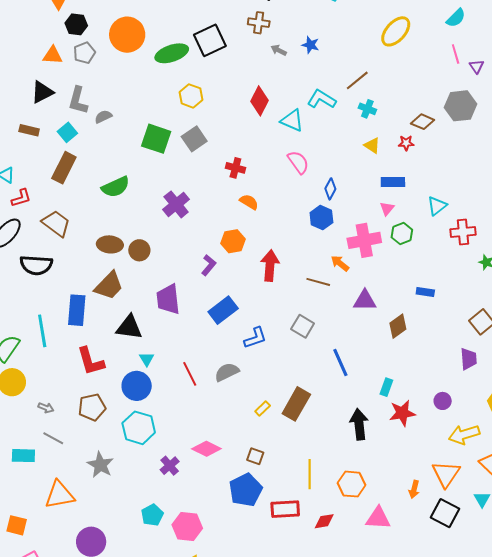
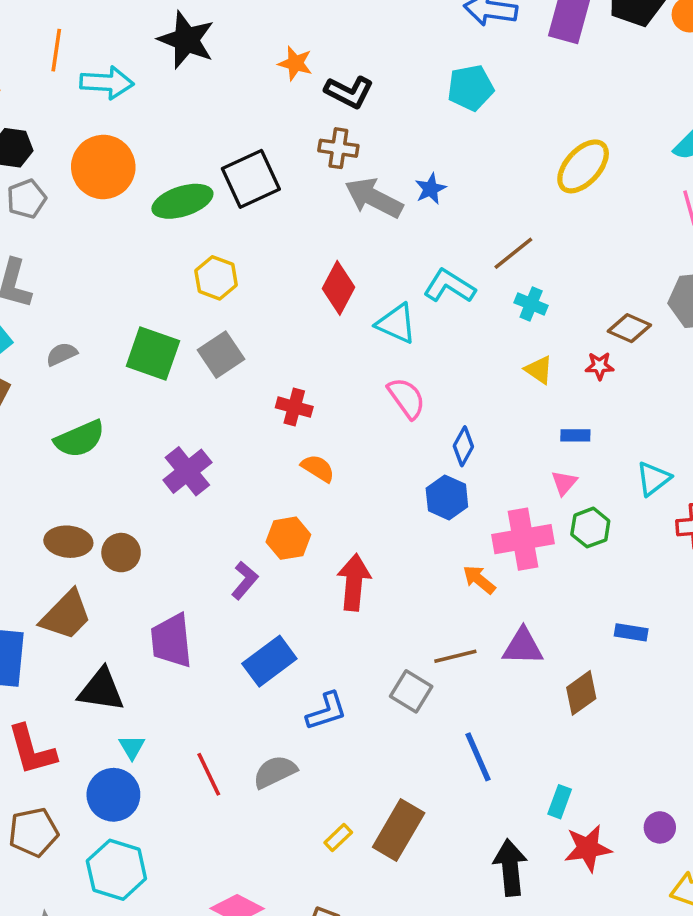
blue star: (310, 45) -> (431, 189), turned 30
gray arrow: (279, 50) -> (374, 198), size x2.0
gray semicircle: (103, 117) -> (62, 354), moved
blue rectangle: (393, 182) -> (575, 435), size x0.7
brown line: (318, 282) -> (455, 656), moved, turned -30

